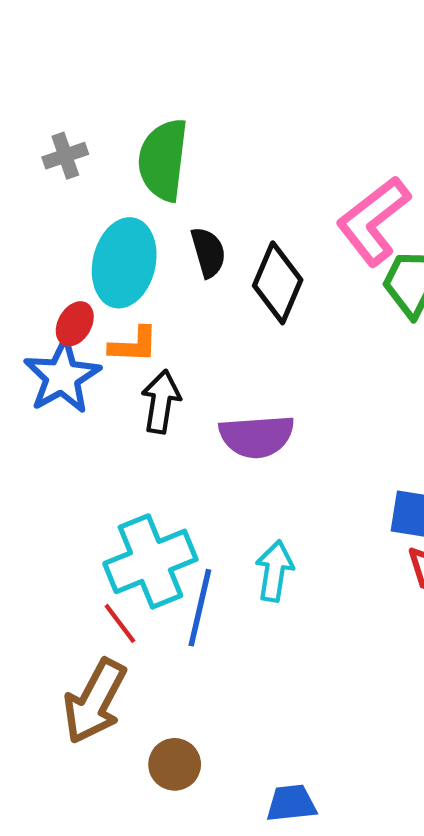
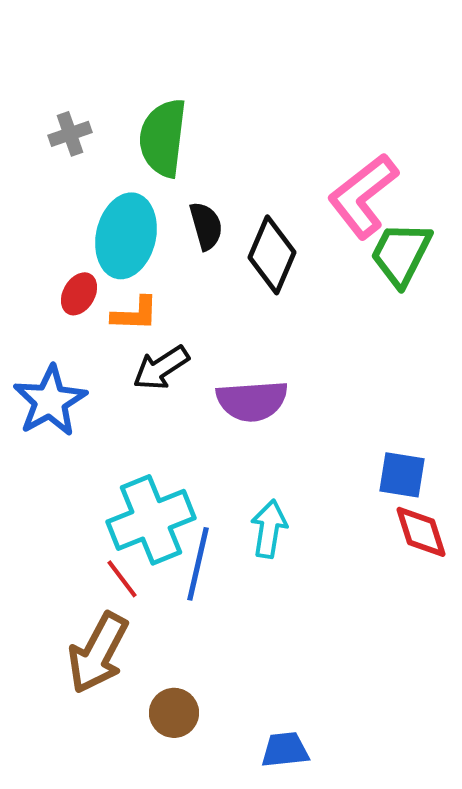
blue star: (62, 376) -> (50, 401), moved
black arrow: (161, 402) -> (161, 368), turned -132

